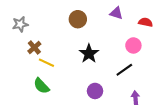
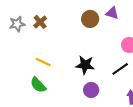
brown circle: (78, 19) -> (90, 19), moved
brown cross: (34, 48) -> (40, 22), moved
black star: (89, 54) -> (85, 65), moved, turned -30

